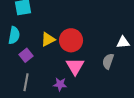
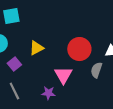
red circle: (71, 40) -> (79, 49), moved
gray line: (26, 82) -> (14, 91), turned -36

